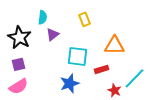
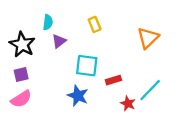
orange triangle: (115, 45) -> (148, 38), moved, turned -45
blue star: (70, 83) -> (78, 96), turned -30

